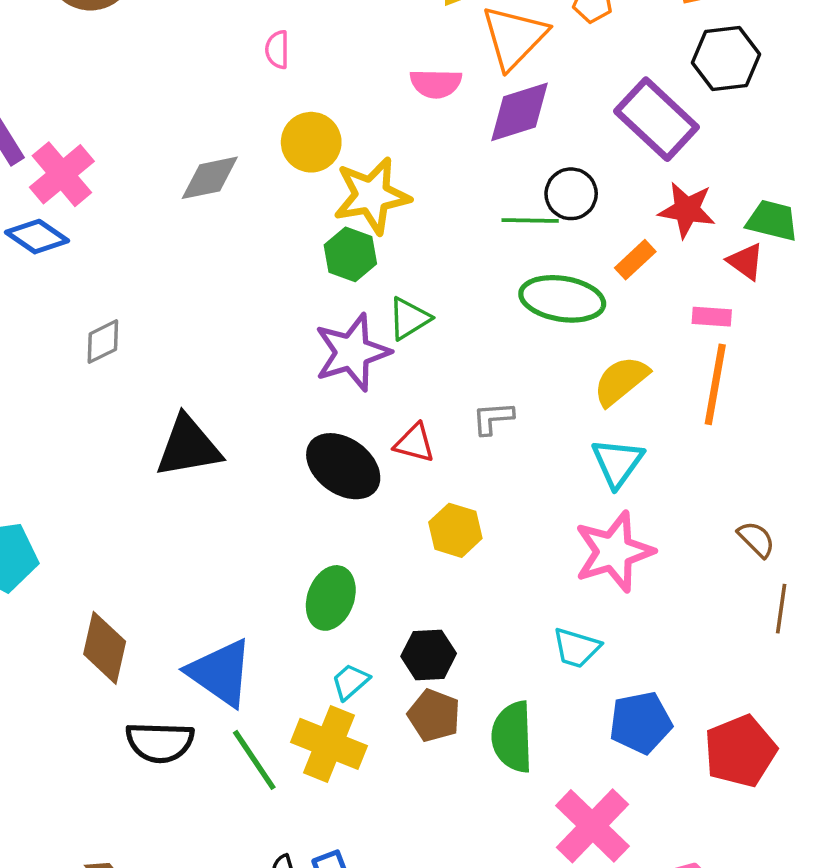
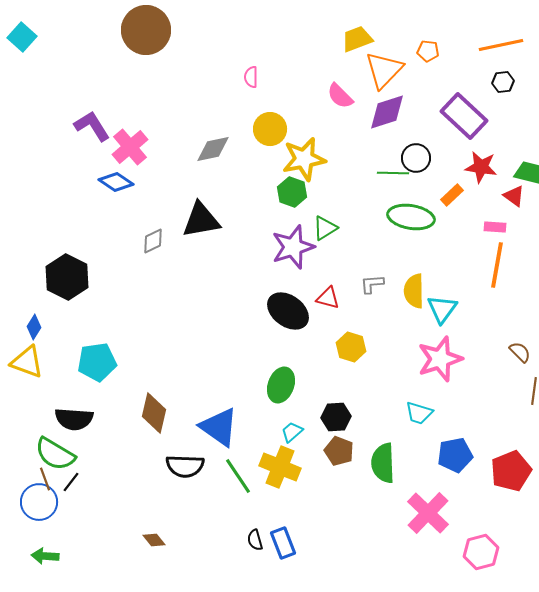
black hexagon: (726, 58) -> (503, 82), size x0.6
pink semicircle: (436, 83) -> (340, 96), turned 44
yellow semicircle: (621, 381) -> (414, 291), moved, turned -52
black triangle: (188, 447) -> (201, 220), moved

